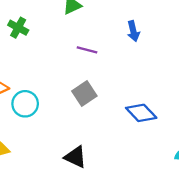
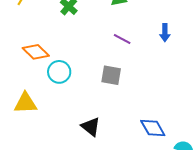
gray square: (84, 94) -> (111, 75), turned 30
blue diamond: (141, 113) -> (153, 128), moved

